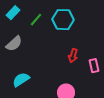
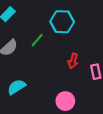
green line: (36, 20) -> (37, 40), moved

